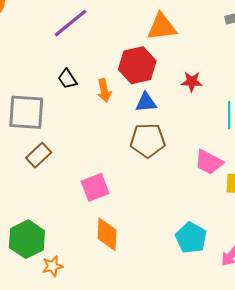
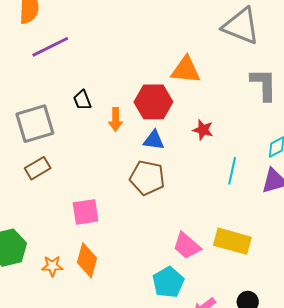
purple line: (71, 23) -> (50, 47), moved
gray square: (26, 112) -> (35, 124), turned -33
pink trapezoid: (209, 162) -> (187, 246), moved
orange star: (52, 266) -> (52, 266), moved

